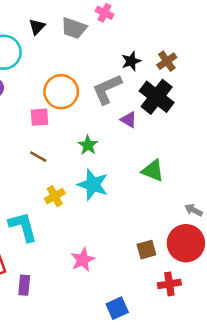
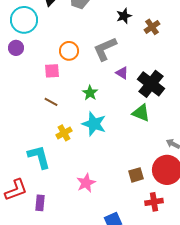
black star: (131, 61) -> (124, 16), moved
orange circle: (61, 92) -> (69, 51), size x0.7
black cross: (157, 97) -> (151, 84), moved

